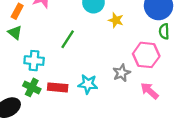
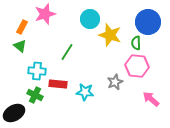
yellow star: (116, 20) -> (110, 35), size x1.6
green semicircle: (164, 31) -> (136, 43), moved
red rectangle: (58, 87) -> (58, 84), moved
pink arrow: (150, 91) -> (151, 99), moved

